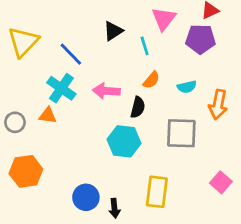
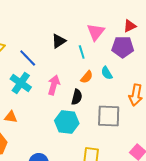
cyan semicircle: (187, 87) -> (107, 73), moved, turned 72
pink arrow: (106, 91) -> (54, 85), turned 102
orange triangle: (48, 115) -> (11, 117), moved

